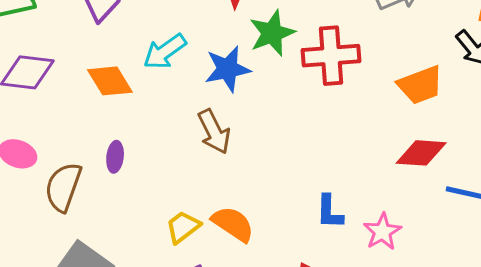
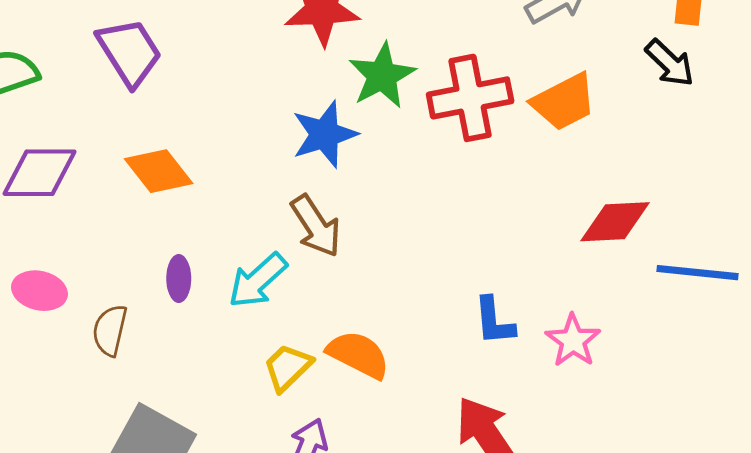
cyan arrow: (165, 52) -> (258, 280), moved
orange trapezoid: (420, 85) -> (564, 102), moved
brown semicircle: (63, 187) -> (110, 330), size x0.7

